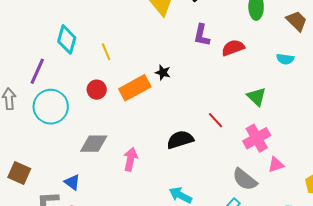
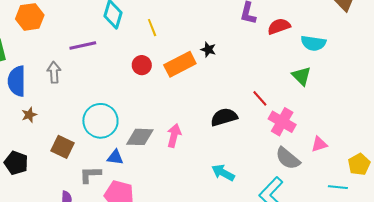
cyan semicircle: (285, 59) -> (313, 43), moved, size x1.4
purple line: (37, 71) -> (83, 45), turned 52
cyan circle: (51, 107) -> (100, 121), moved
pink cross: (257, 138) -> (282, 122), moved, turned -32
gray diamond: (94, 144) -> (140, 137), moved
blue triangle: (72, 182) -> (115, 157), turned -30

